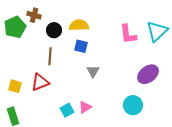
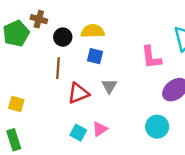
pink L-shape: (128, 34) -> (151, 57), moved
red triangle: (40, 82) -> (78, 93), moved
cyan square: (67, 110) -> (78, 133), turned -32

